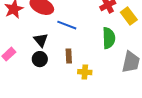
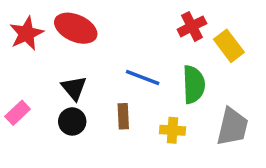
blue line: (67, 25) -> (143, 77), moved
yellow cross: (85, 72) -> (173, 130), moved

